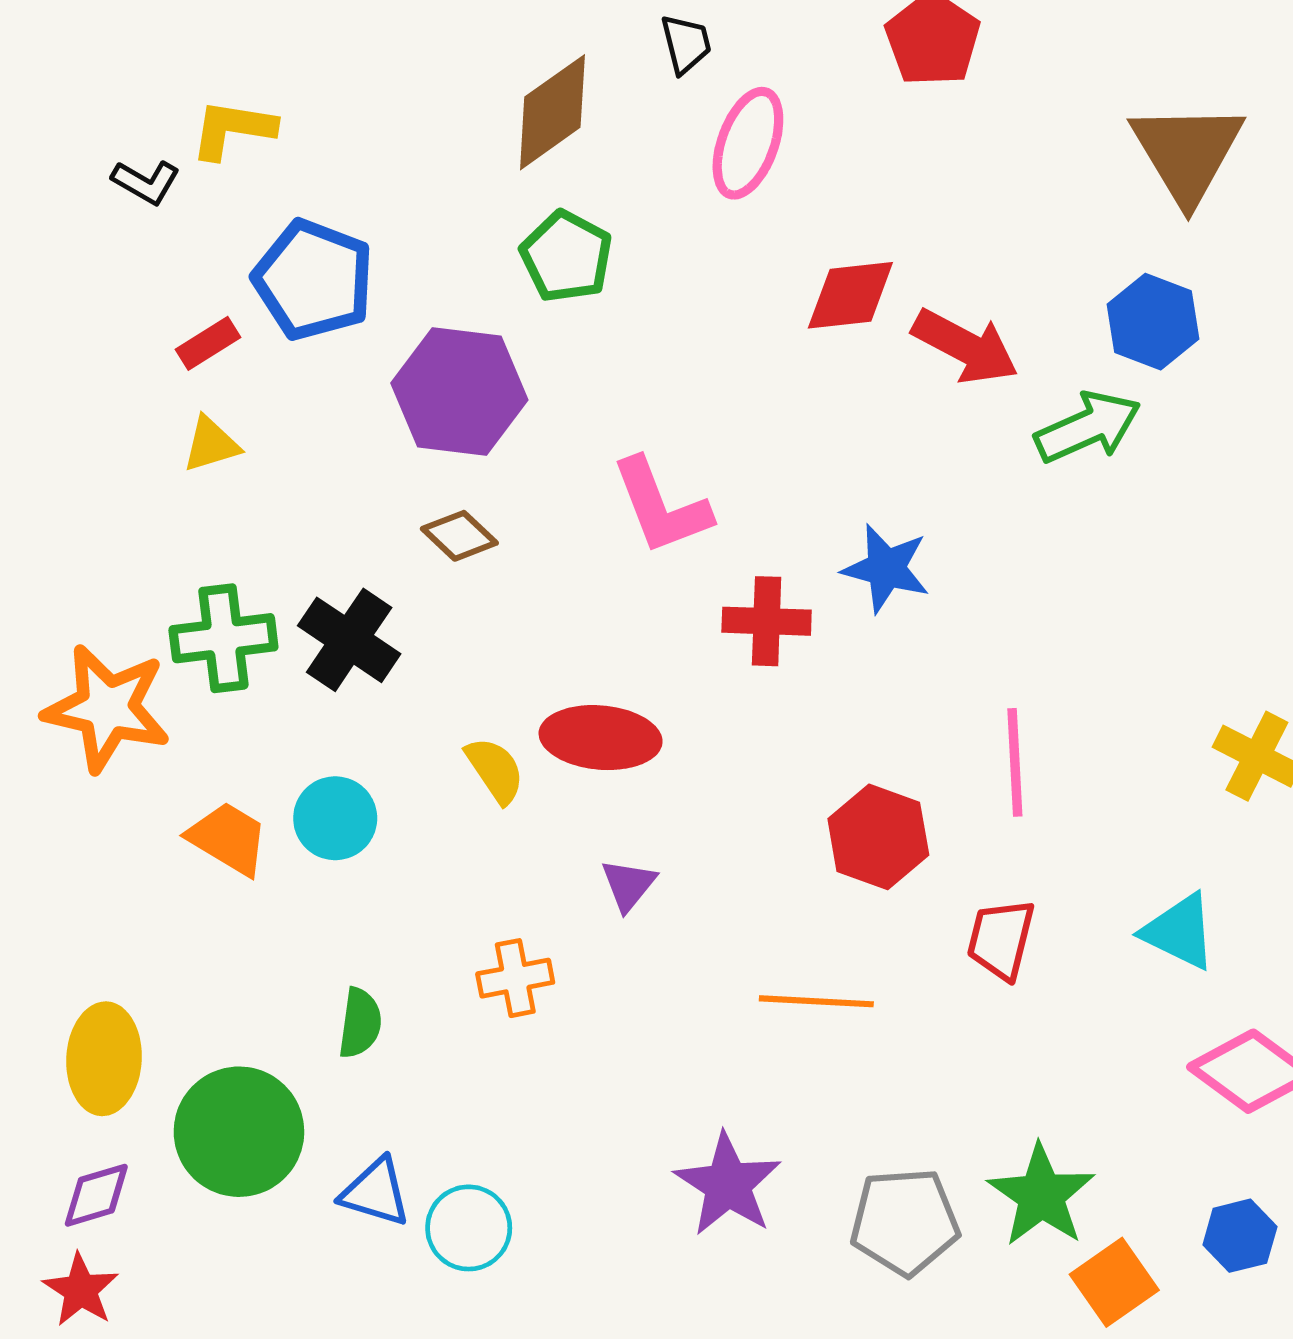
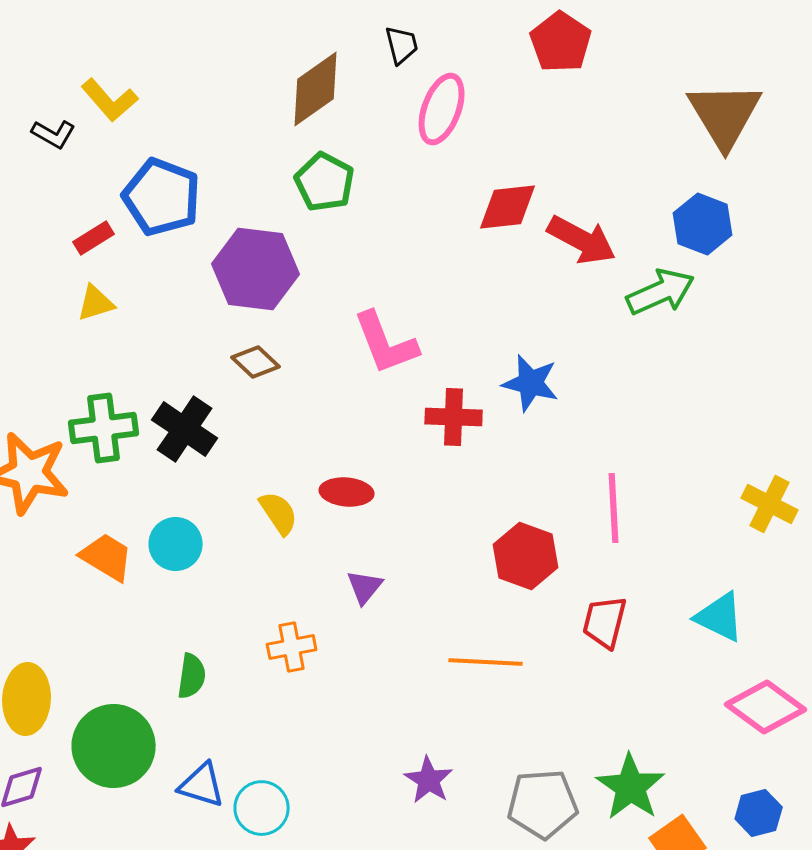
yellow L-shape: (233, 129) -> (110, 100), turned -140
red ellipse: (601, 738) -> (347, 492), size x0.7
purple star: (728, 1184) -> (429, 780), size x0.7

